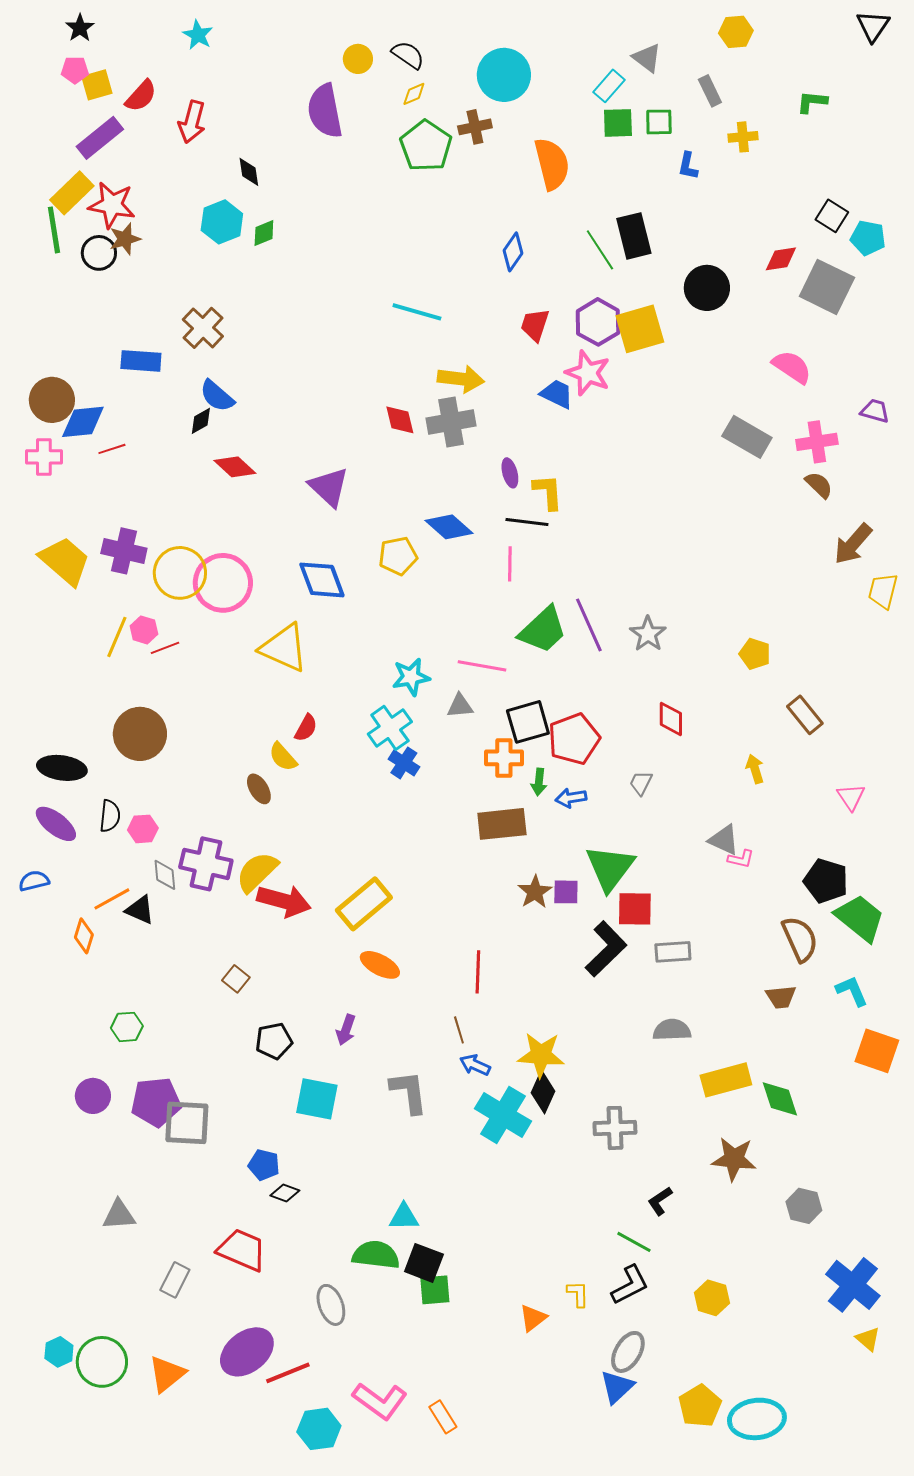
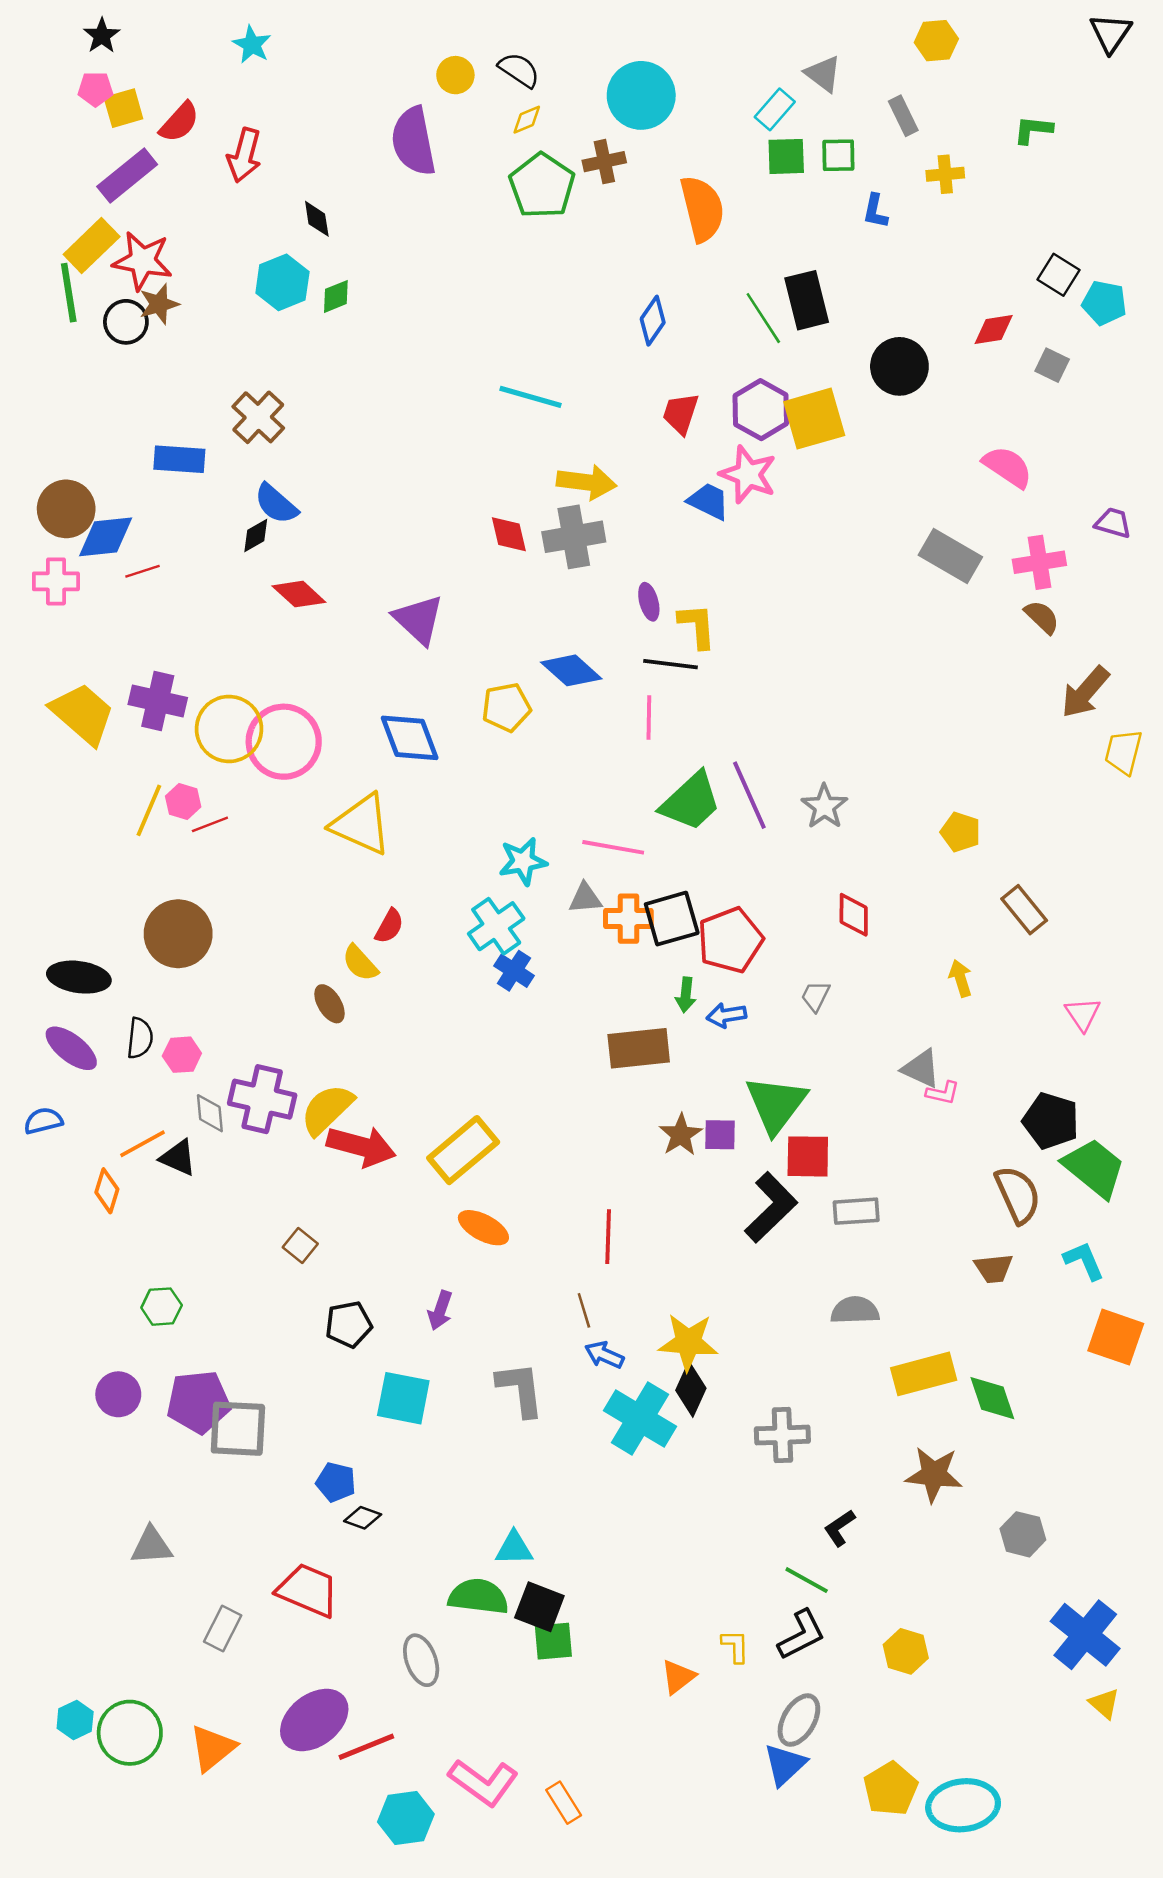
gray square: (827, 287) -> (1052, 365), size x0.5
orange cross: (504, 758) -> (628, 919), moved

